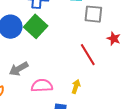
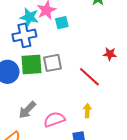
gray square: (93, 14) -> (53, 63), moved
green square: (36, 26) -> (31, 65), turned -30

